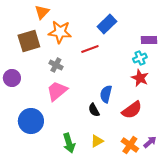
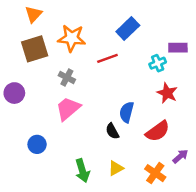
orange triangle: (42, 12) -> (33, 14), moved
cyan cross: (140, 58) -> (158, 63), moved
blue circle: (31, 121) -> (37, 144), size x0.6
purple arrow: (150, 142) -> (180, 156), moved

